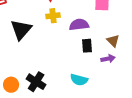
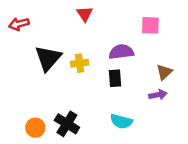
yellow cross: (53, 16) -> (80, 63), moved
brown triangle: (113, 41) -> (164, 72), turned 32
black rectangle: (87, 46) -> (115, 78), moved

